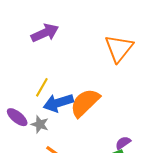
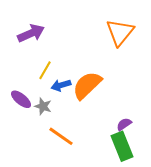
purple arrow: (45, 33) -> (31, 33), moved
blue arrow: (58, 103) -> (61, 85), size x0.7

